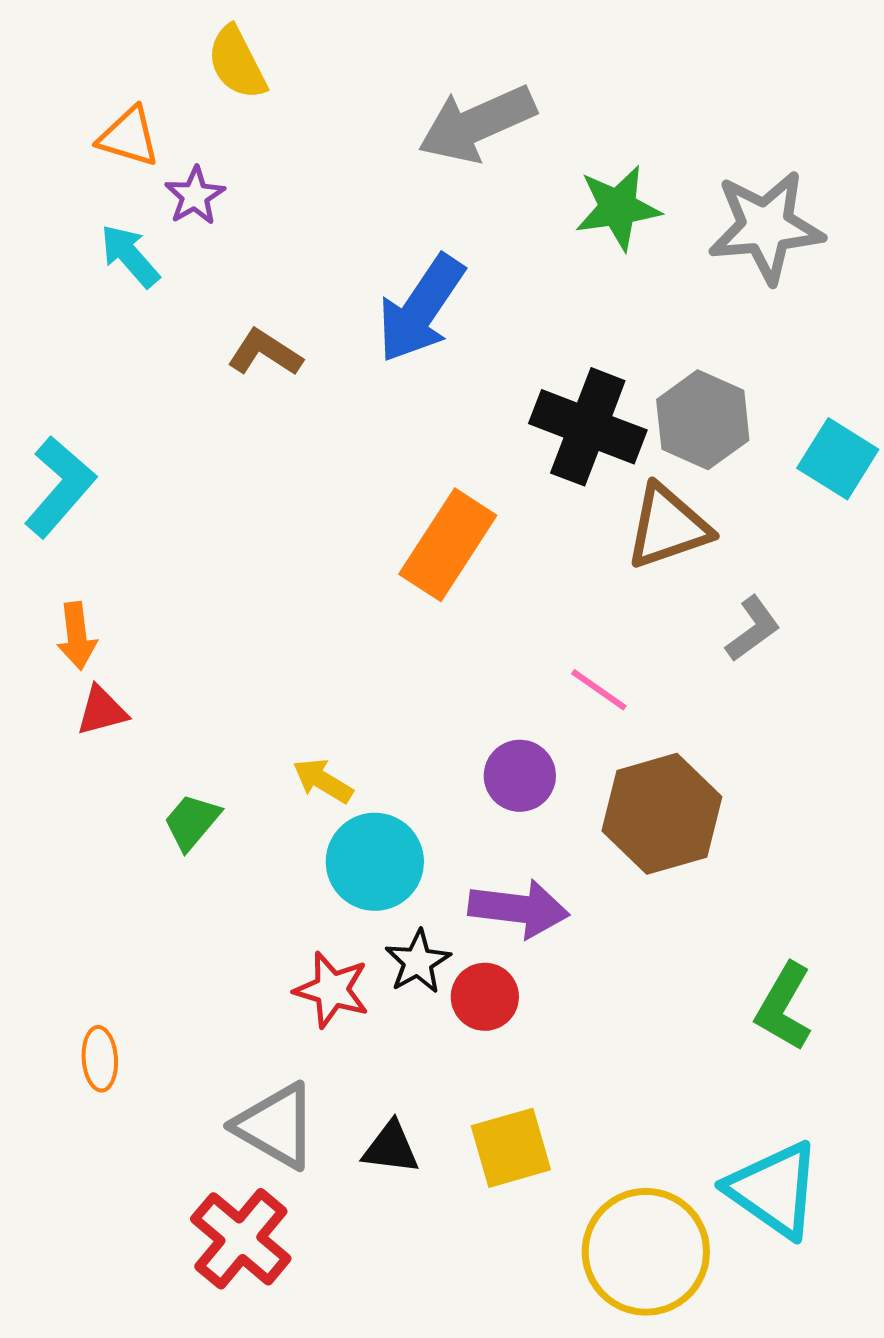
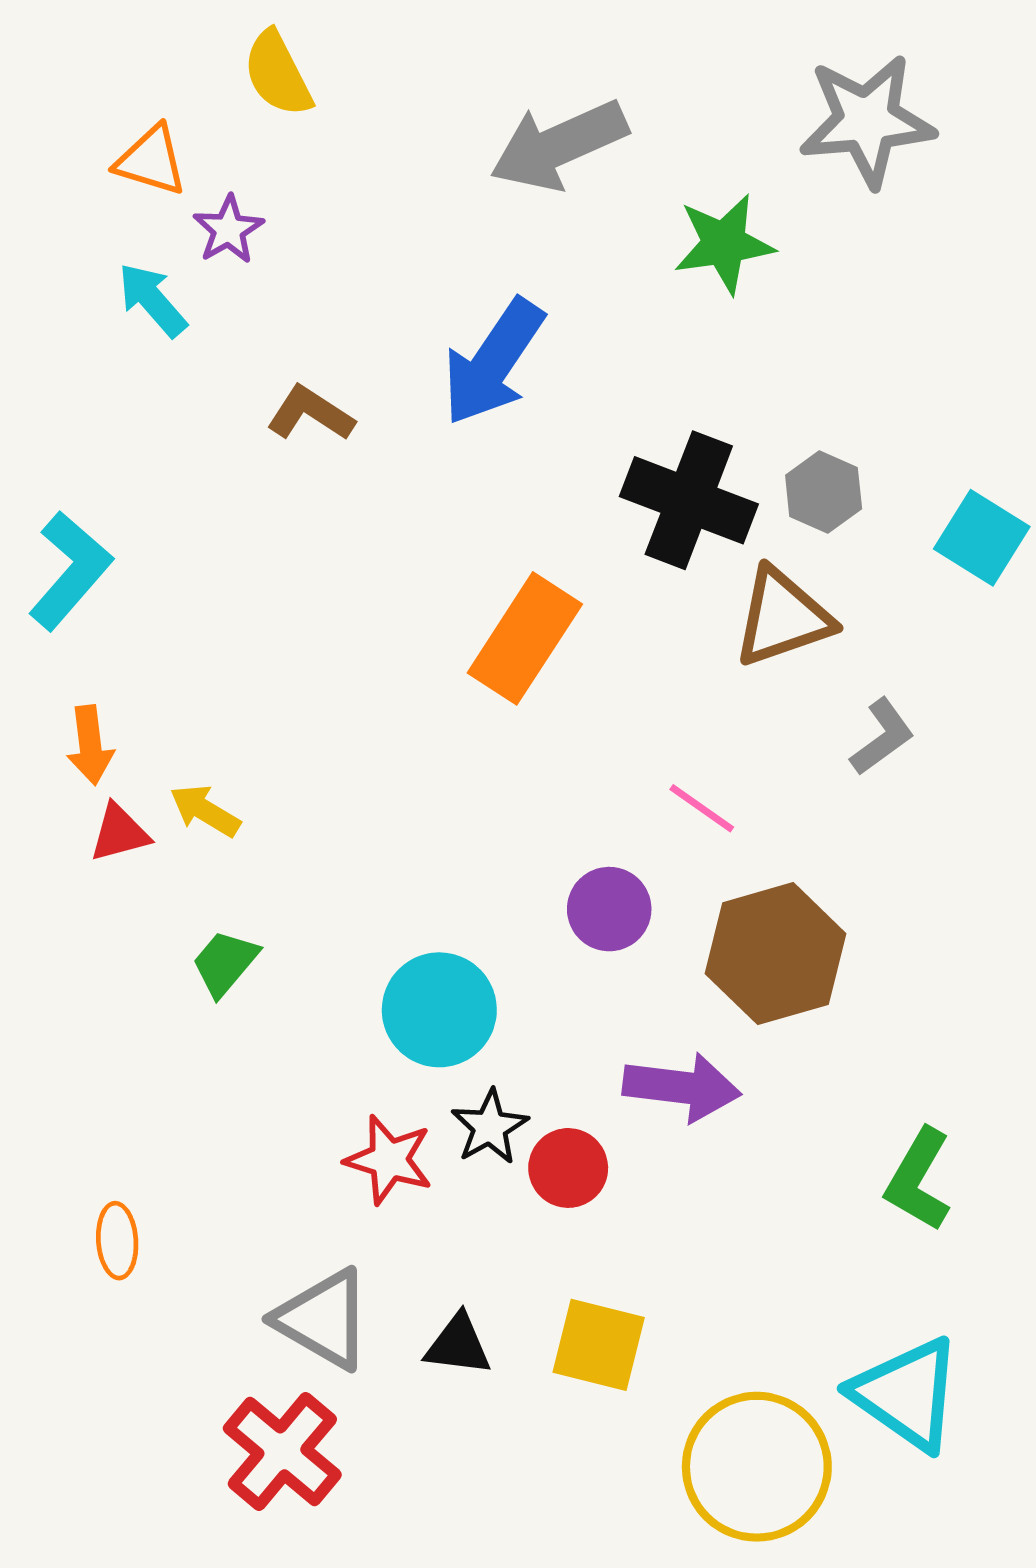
gray star: (766, 227) -> (867, 121), moved
gray hexagon: (703, 420) -> (824, 492), size x0.7
yellow arrow: (323, 781) -> (205, 811), moved
purple arrow: (519, 909) -> (682, 1087), moved
yellow square: (511, 1148) -> (599, 1345), turned 30

